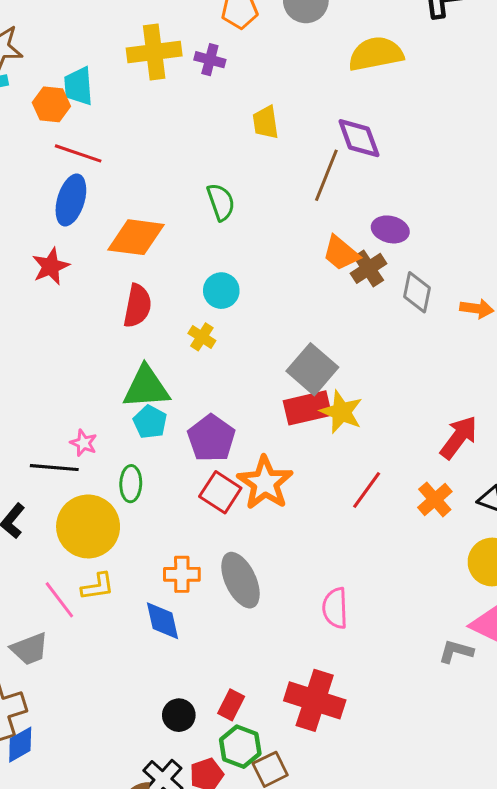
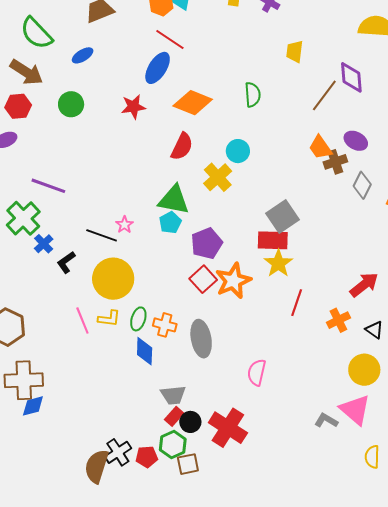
yellow cross: (202, 337) -> (218, 177), size x1.6
yellow star: (341, 412) -> (278, 263), moved
green ellipse: (131, 484) -> (138, 319), moved
red line: (367, 490) -> (297, 303), turned -32
gray trapezoid: (30, 649) -> (173, 395), moved
black circle: (179, 715) -> (190, 422), moved

